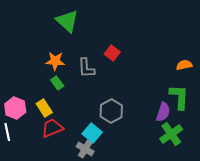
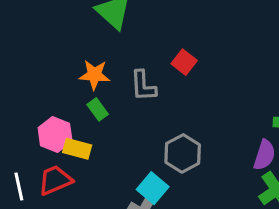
pink hexagon: (15, 108) -> (55, 135), moved
yellow rectangle: (44, 108) -> (77, 149), turned -42
red trapezoid: (52, 128) -> (55, 180), moved

